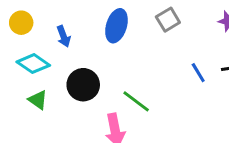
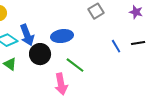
blue ellipse: (116, 26) -> (62, 36), moved, turned 65
blue arrow: (64, 36) -> (27, 35), moved, size x1.5

